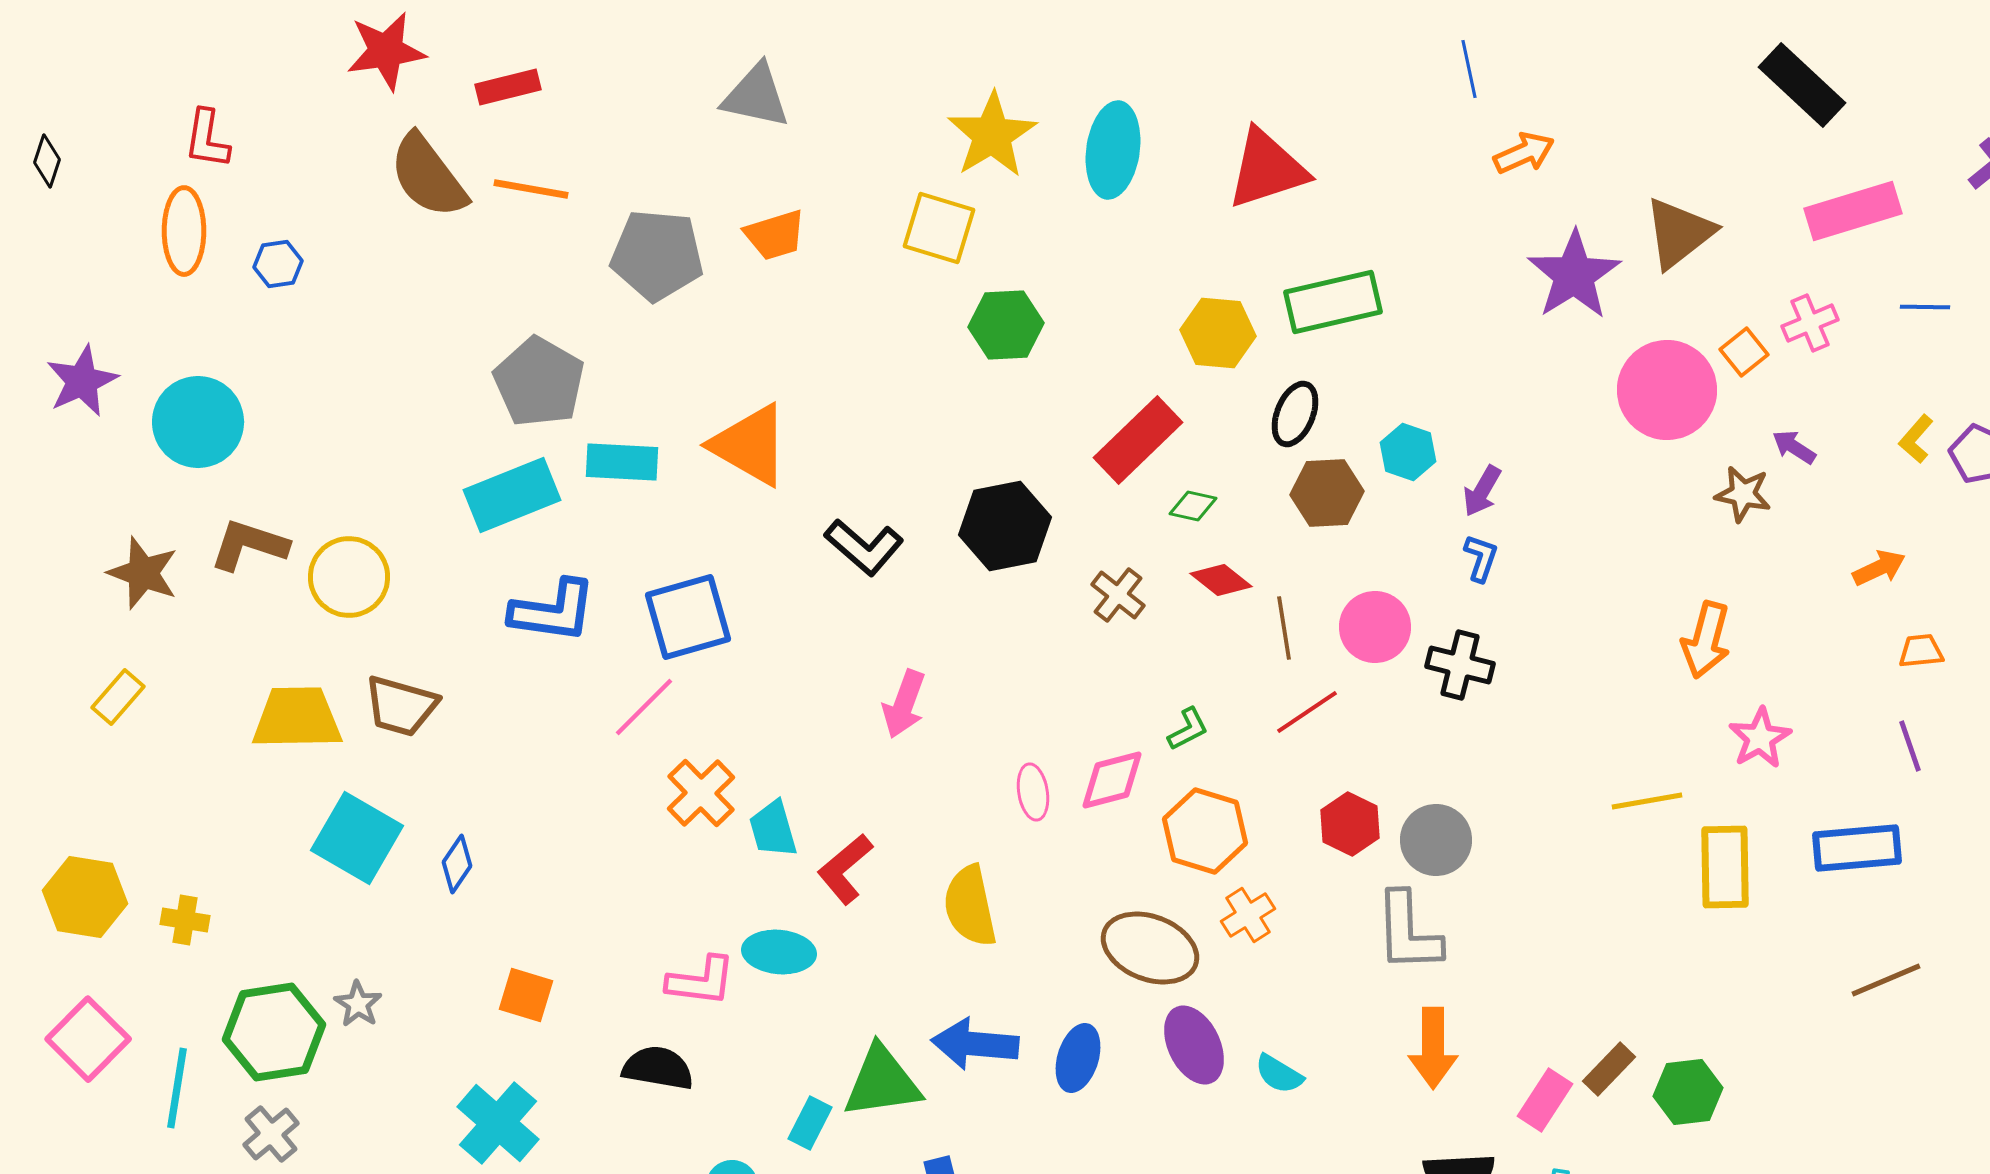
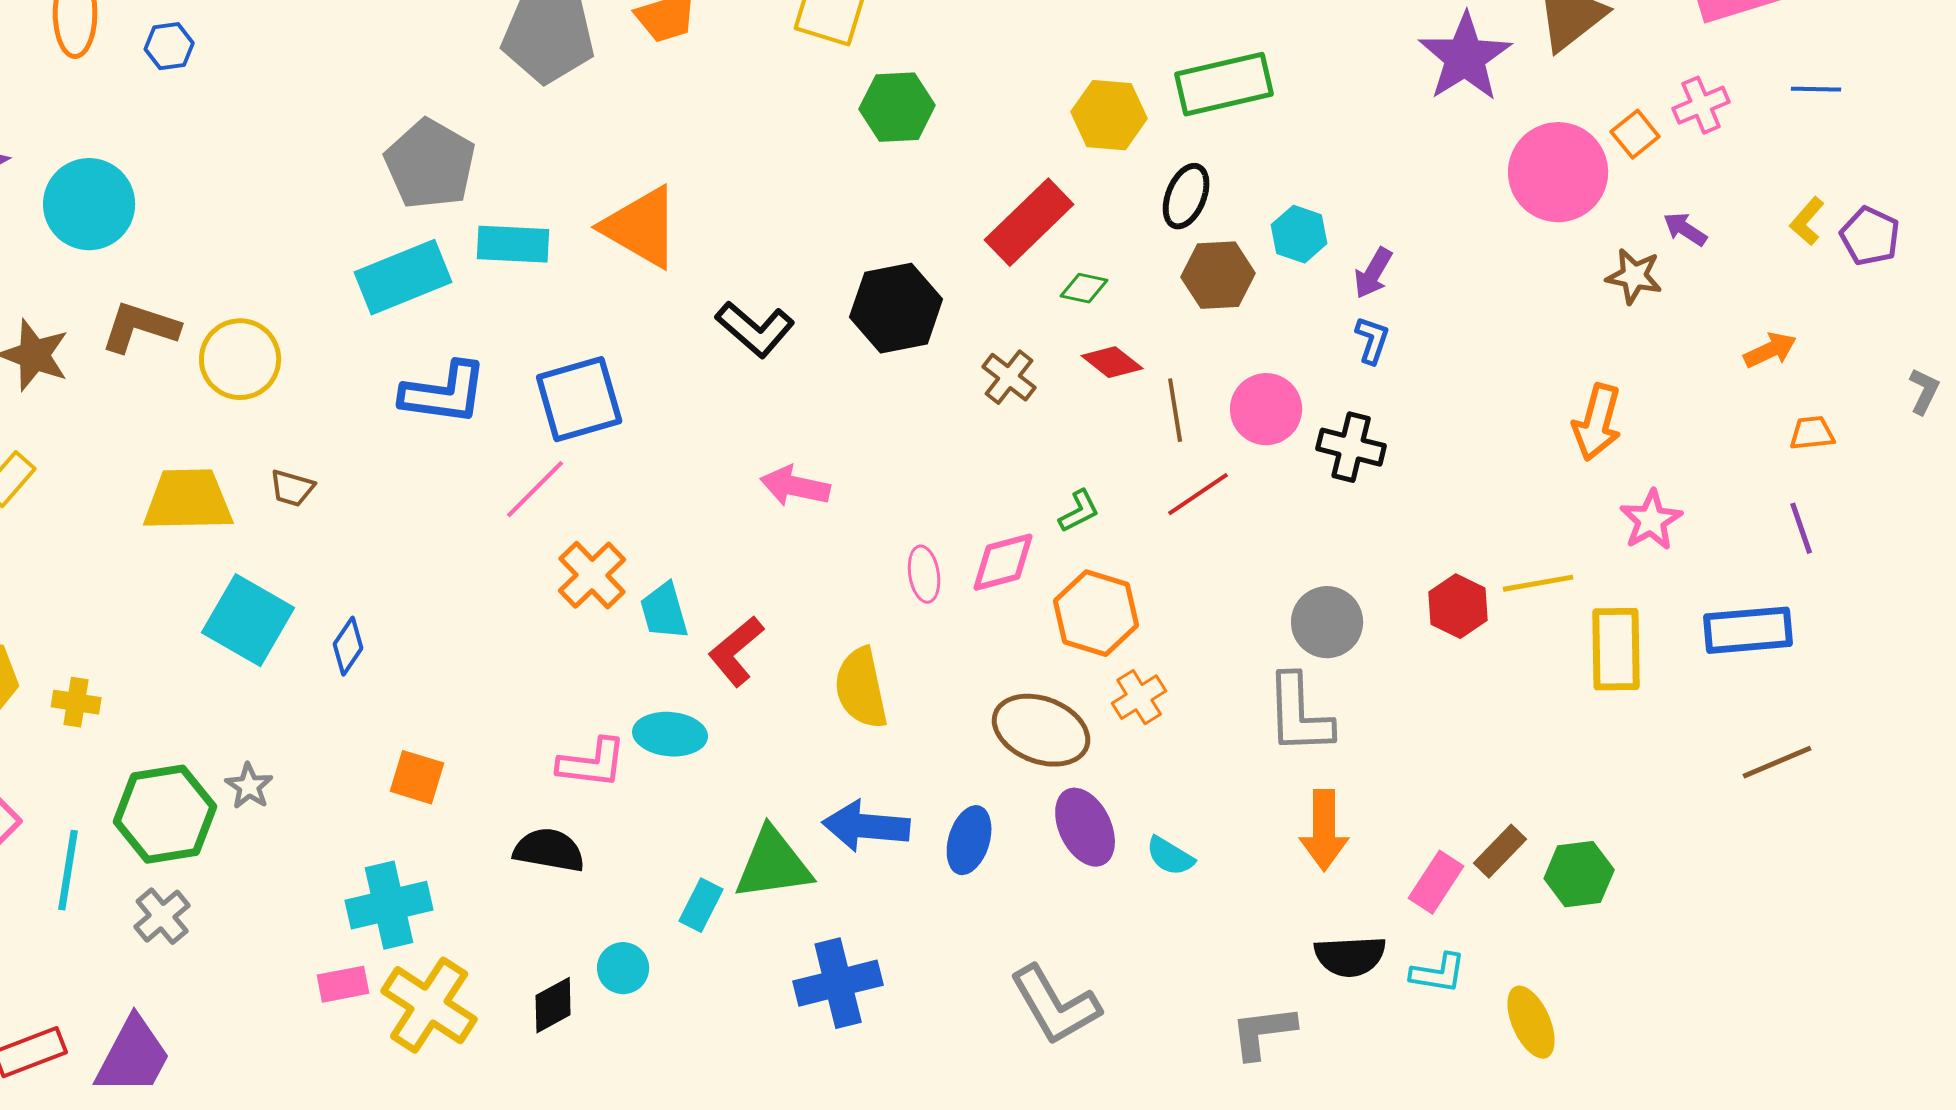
pink arrow: (904, 704) -> (795, 486), turned 82
brown trapezoid: (401, 706) -> (292, 488), size x0.6
red hexagon: (1350, 824) -> (1458, 606), moved
cyan cross: (498, 1123) -> (389, 905), turned 36

